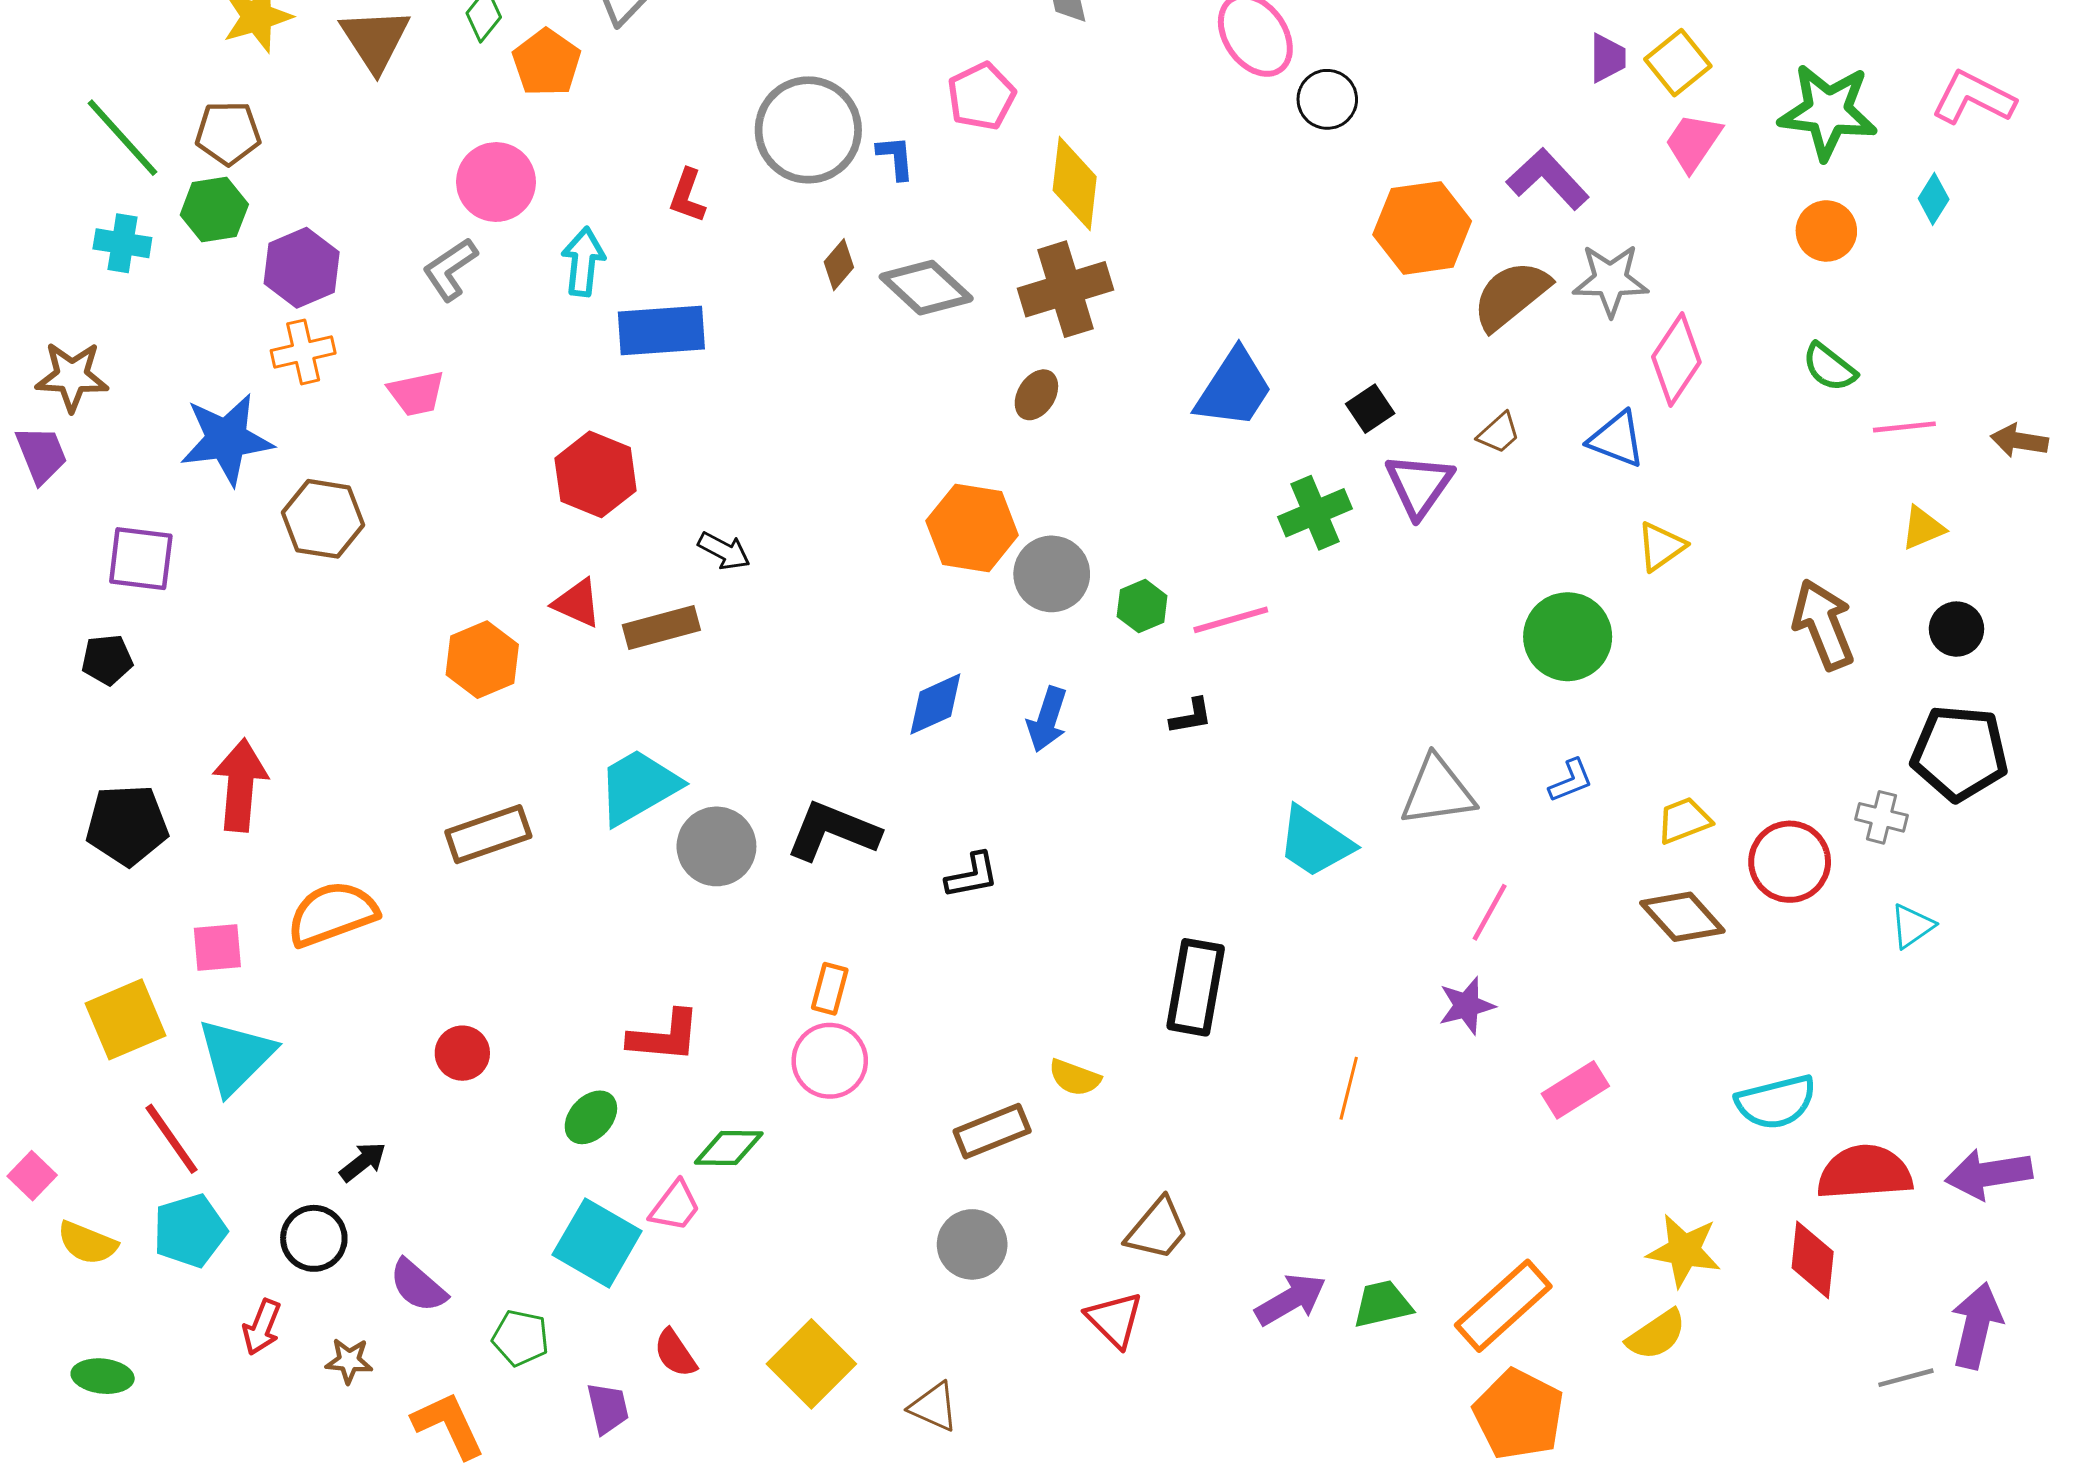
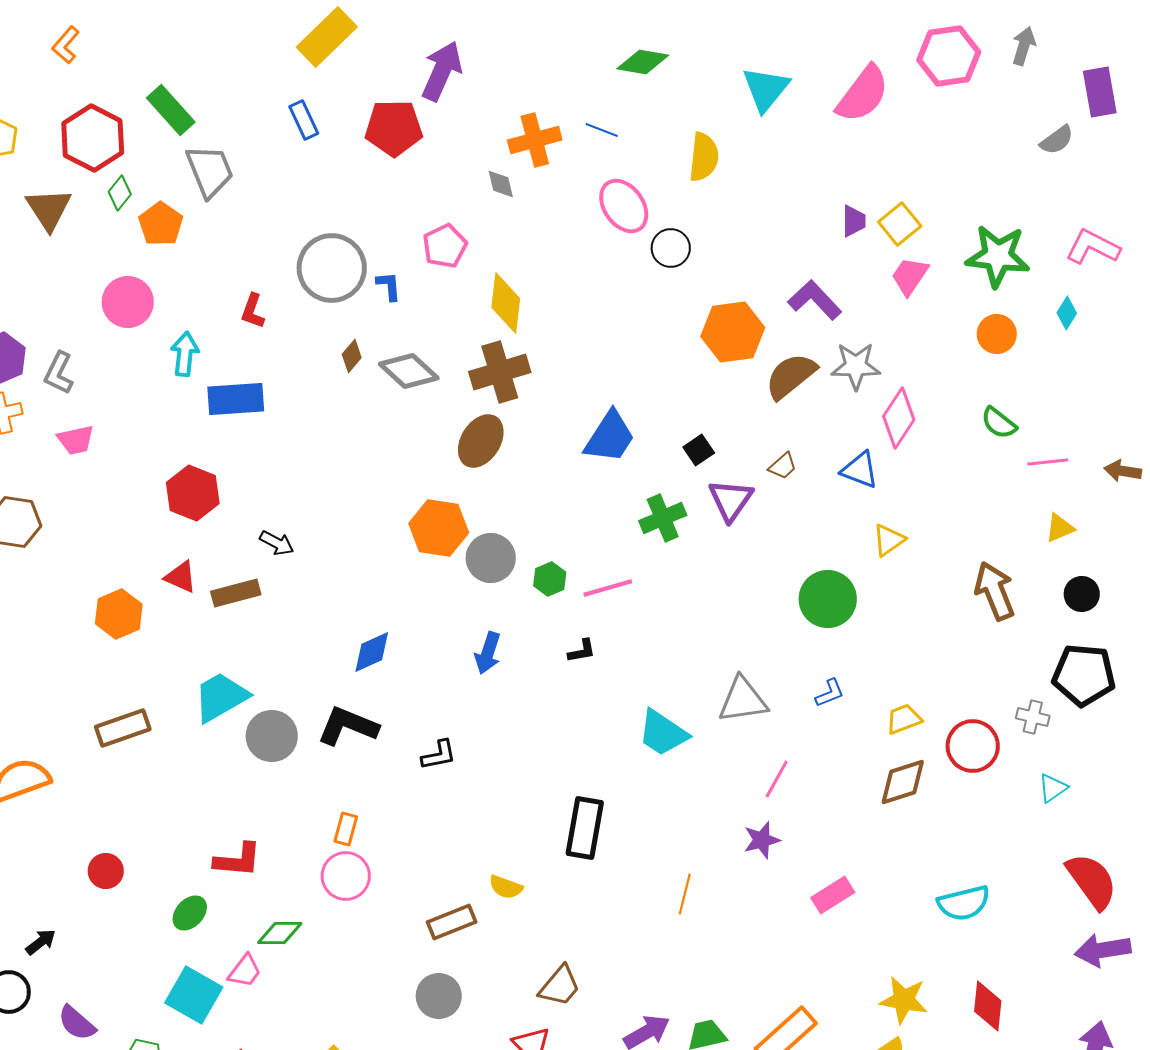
gray L-shape: (450, 269) -> (59, 373), moved, turned -30
brown ellipse: (1036, 395) -> (481, 441), size x1.6
blue diamond: (935, 704) -> (372, 652), moved
brown diamond: (1682, 917) -> (903, 782), turned -66
red semicircle: (1865, 1172) -> (1092, 881), moved, turned 58

